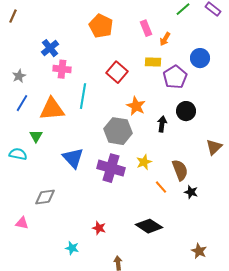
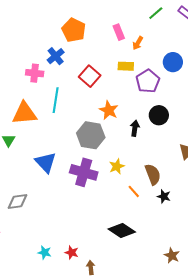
blue cross: (50, 48) -> (56, 56), moved
red star: (99, 228) -> (72, 253), moved

